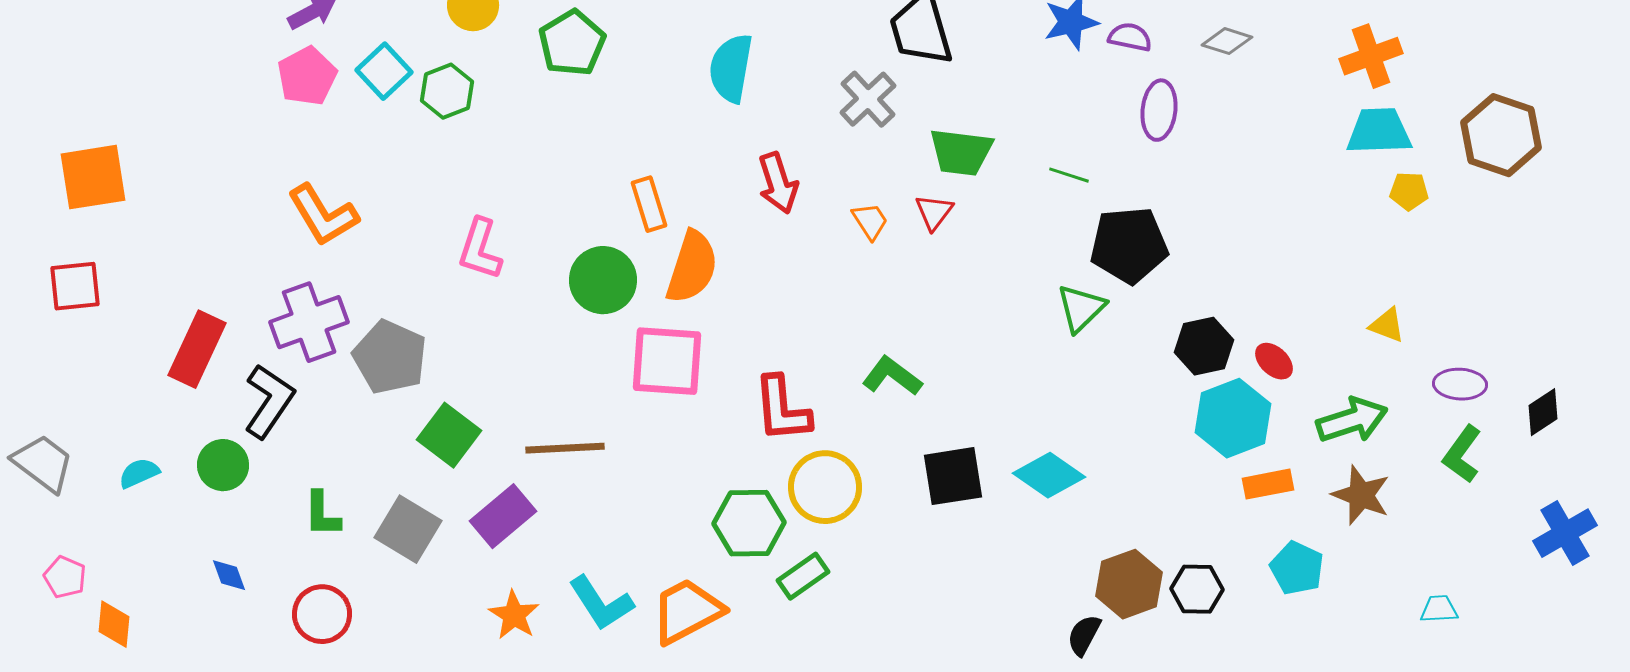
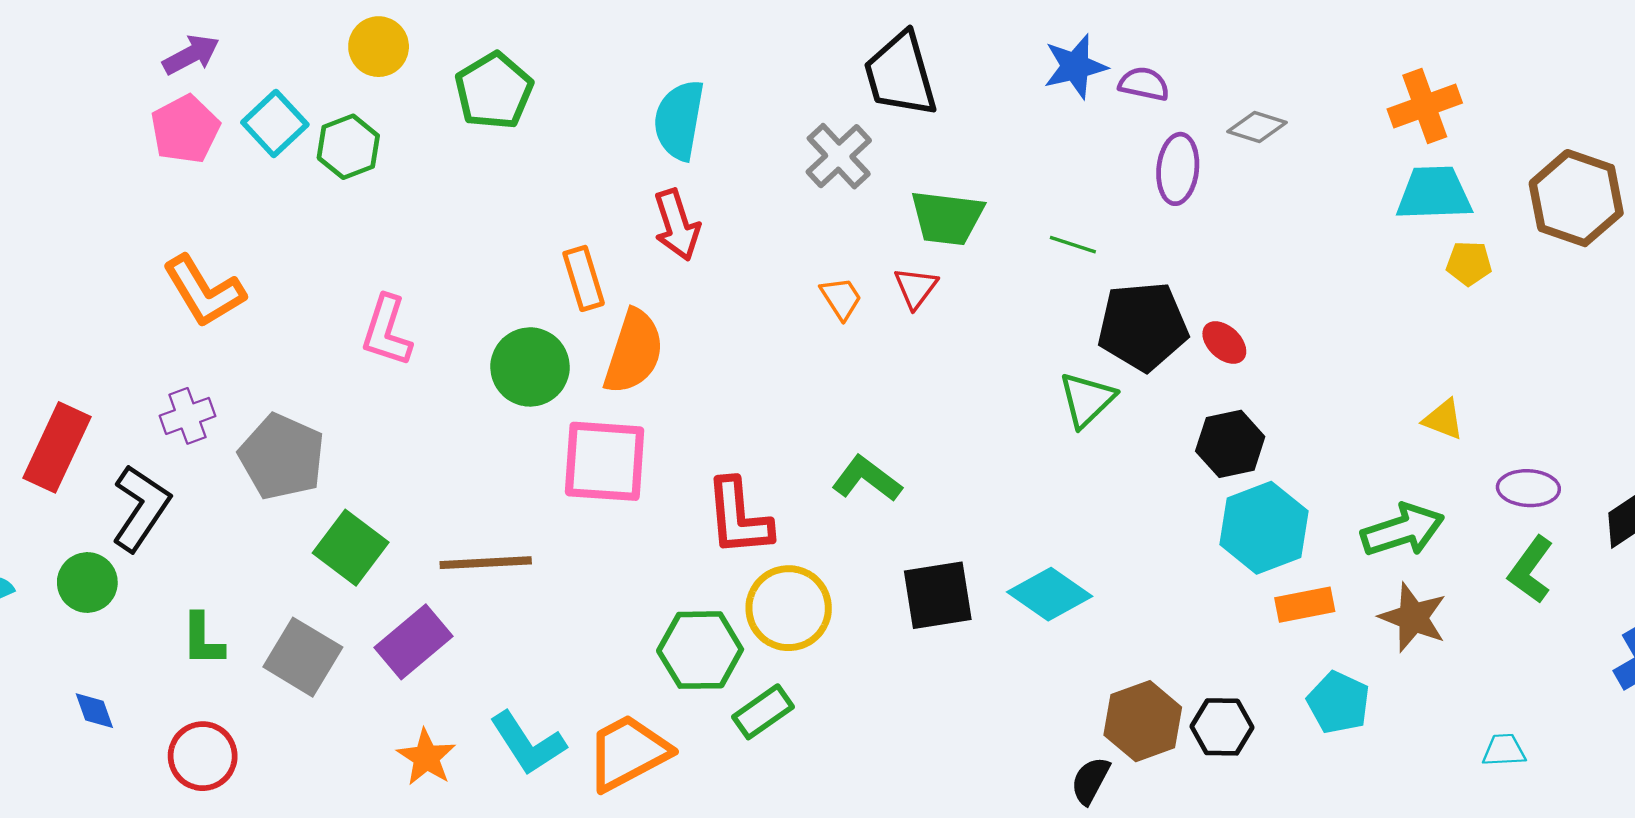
gray diamond: (1227, 41) -> (1257, 127), moved
red arrow: (778, 183) -> (677, 225), moved
purple cross: (309, 322) -> (187, 416), size x0.6
red ellipse: (1274, 361) -> (1224, 343), moved

